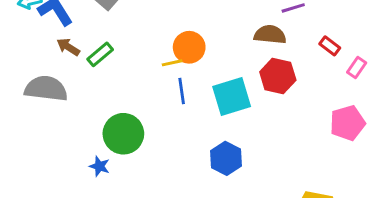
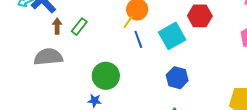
brown arrow: (68, 47) -> (57, 26), turned 70
yellow line: (172, 63) -> (128, 22), turned -32

